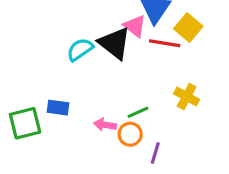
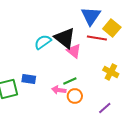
pink triangle: (135, 26) -> (74, 51), moved
green line: (138, 112) -> (70, 81), moved
purple line: (155, 153) -> (105, 108), moved, turned 32

